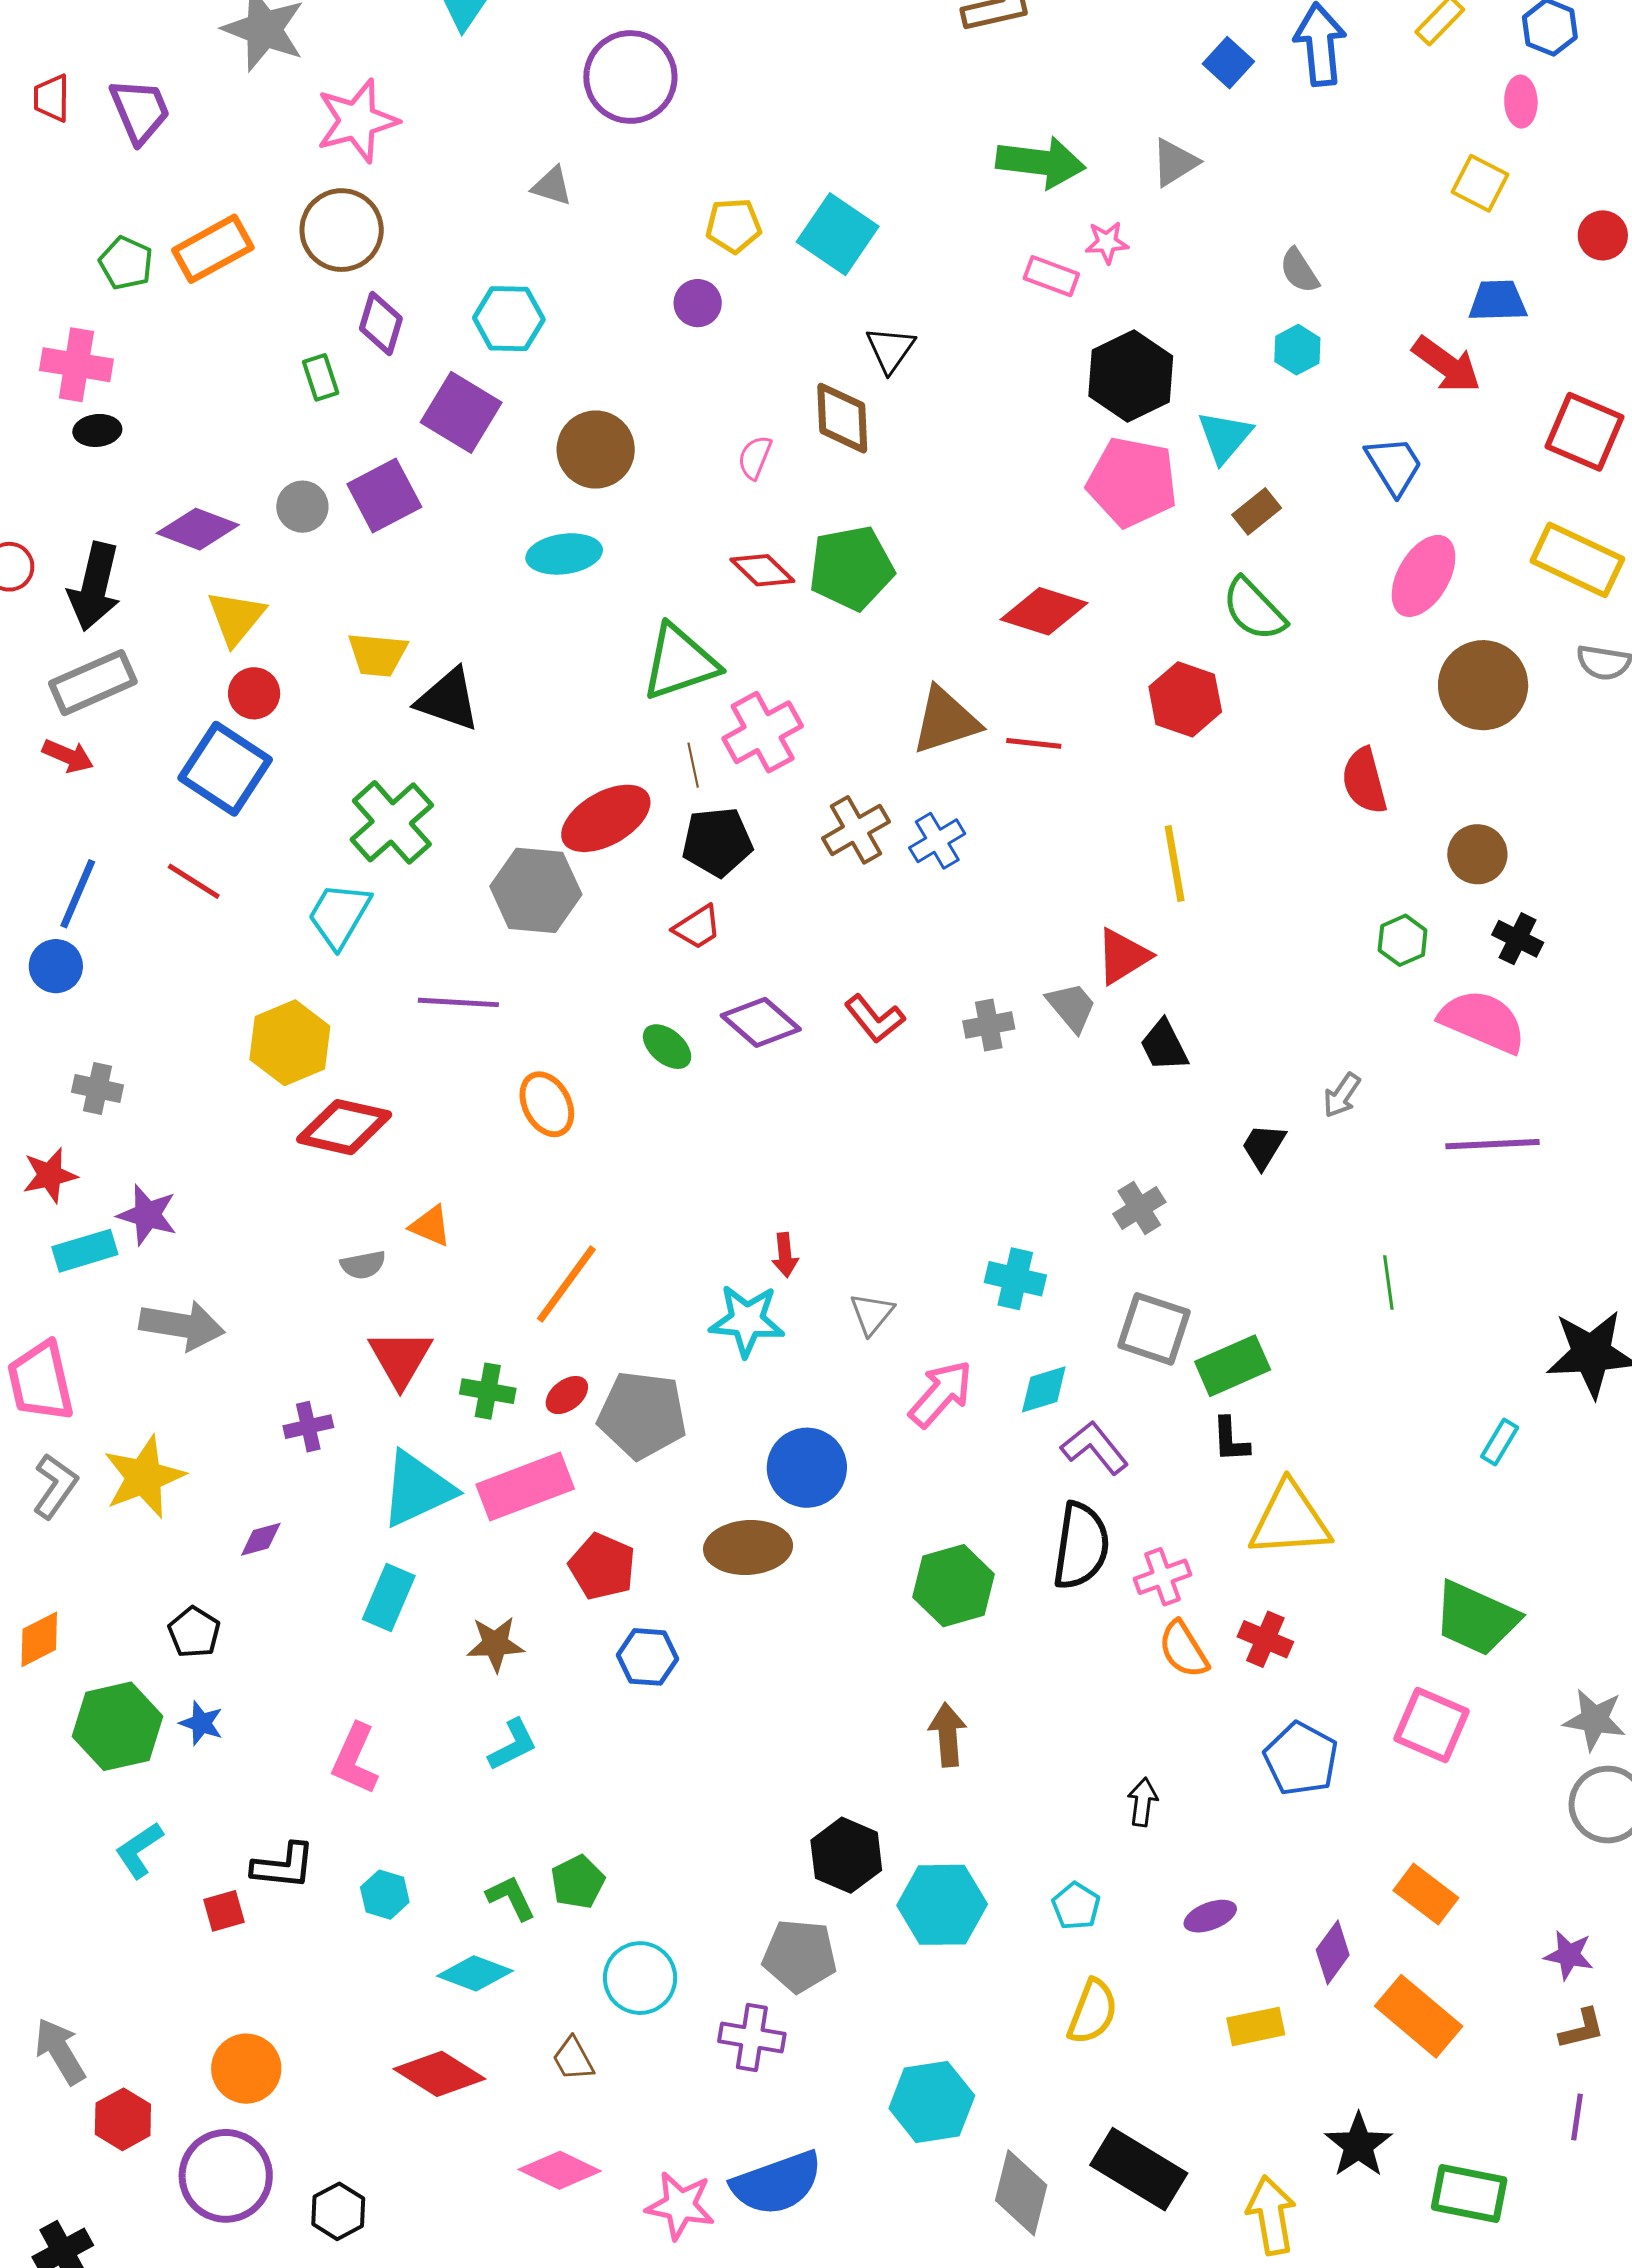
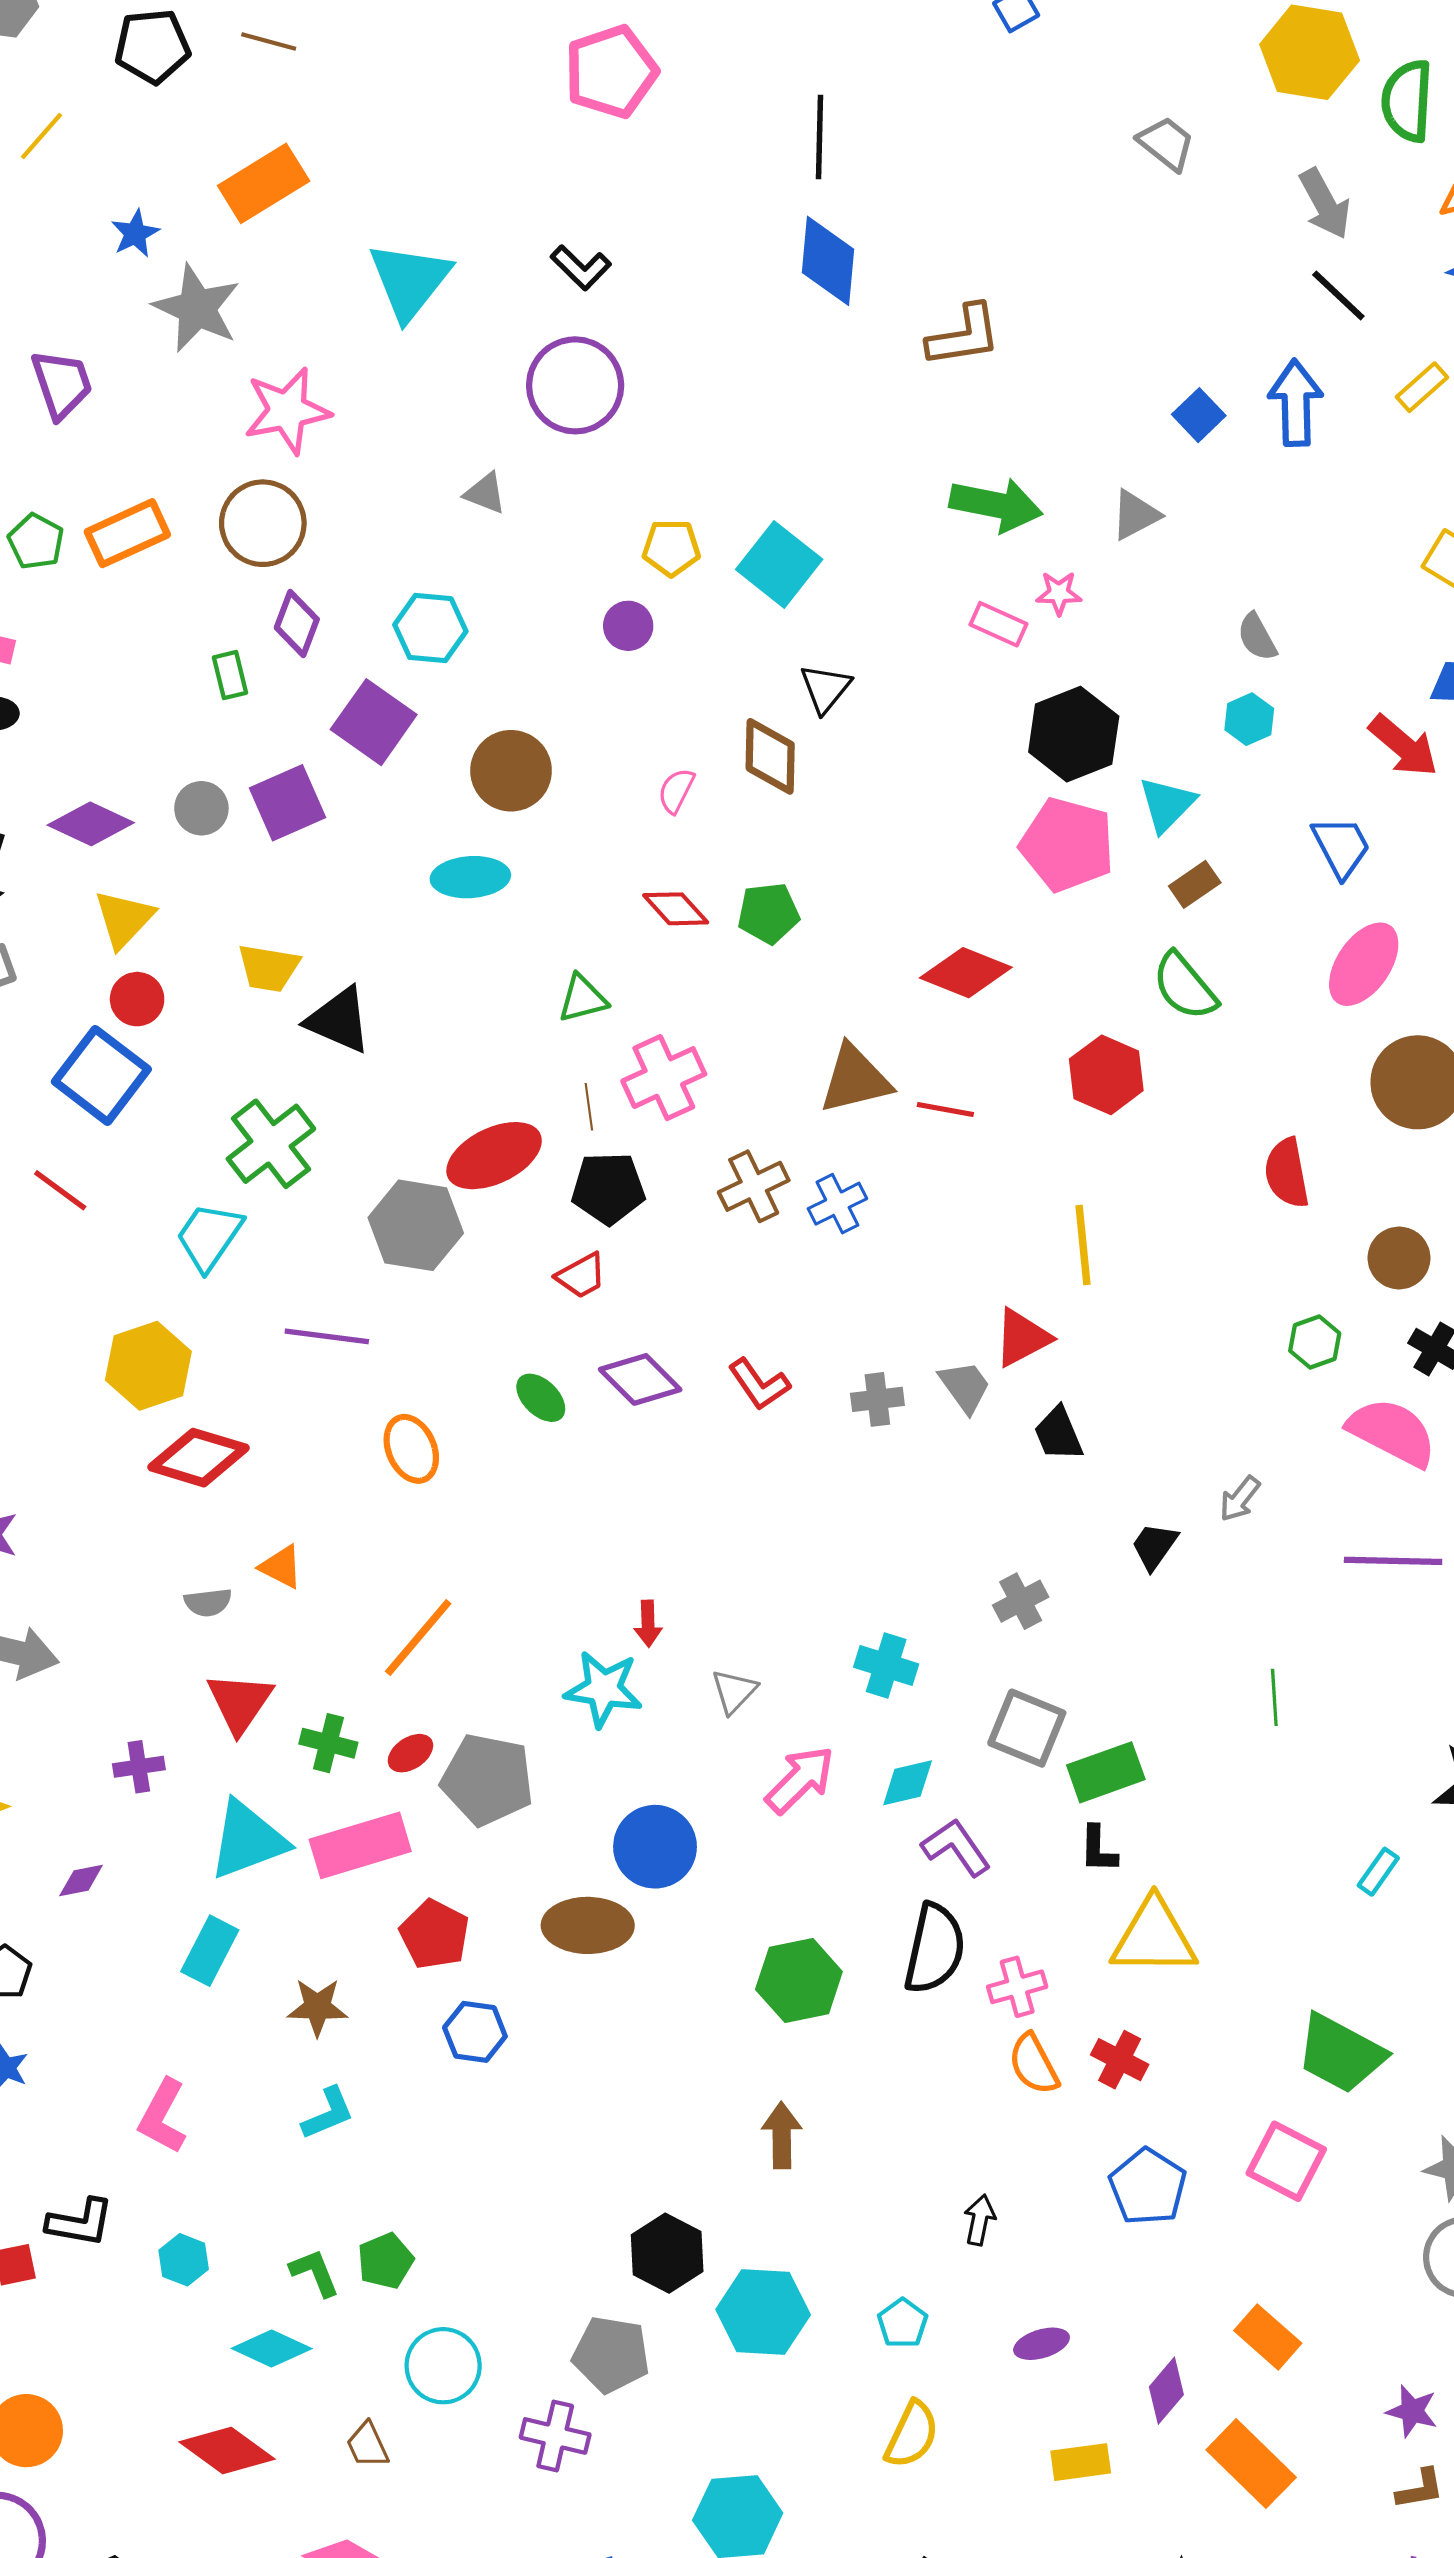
green pentagon: (851, 568) -> (768, 913), size x0.7
green triangle: (680, 662) -> (583, 999), size x0.6

